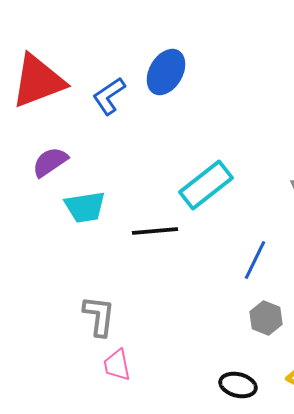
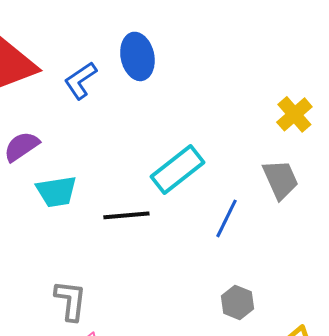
blue ellipse: (166, 72) -> (137, 56), turned -42
blue line: (255, 260) -> (226, 218), moved

